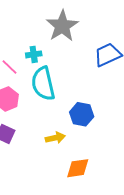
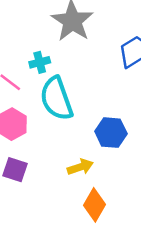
orange diamond: (78, 168) -> (95, 205), moved, turned -45

